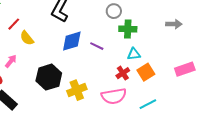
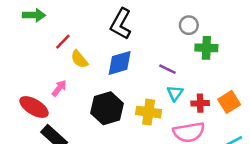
blue diamond: (72, 41) -> (120, 63), moved
cyan triangle: (134, 54) -> (175, 93), moved, turned -48
red cross: (123, 73) -> (200, 103), turned 32
yellow cross: (77, 90) -> (149, 112), moved, turned 30

